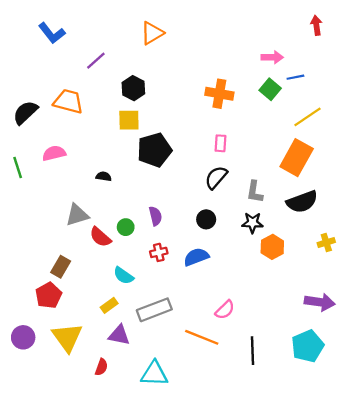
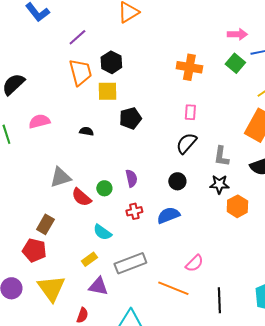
orange trapezoid: (68, 101) -> (80, 72), moved, turned 60
black pentagon: (154, 150) -> (130, 118), size x0.7
black semicircle: (104, 176) -> (86, 131), moved
red pentagon: (49, 295) -> (34, 250), turned -30

